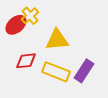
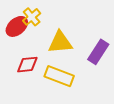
purple rectangle: (84, 71) -> (98, 52), moved

